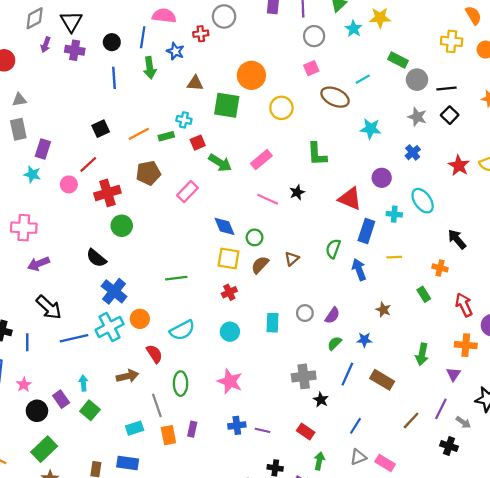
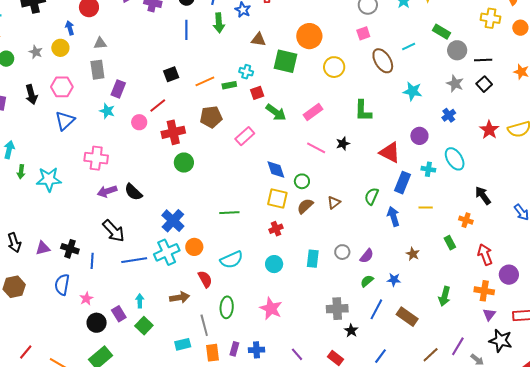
brown ellipse: (335, 97) -> (383, 61), turned 30
black semicircle: (96, 258) -> (133, 192), moved
purple triangle: (453, 374) -> (489, 314), moved
blue cross: (237, 425) -> (256, 350), moved
purple line: (262, 430) -> (297, 354), turned 32

